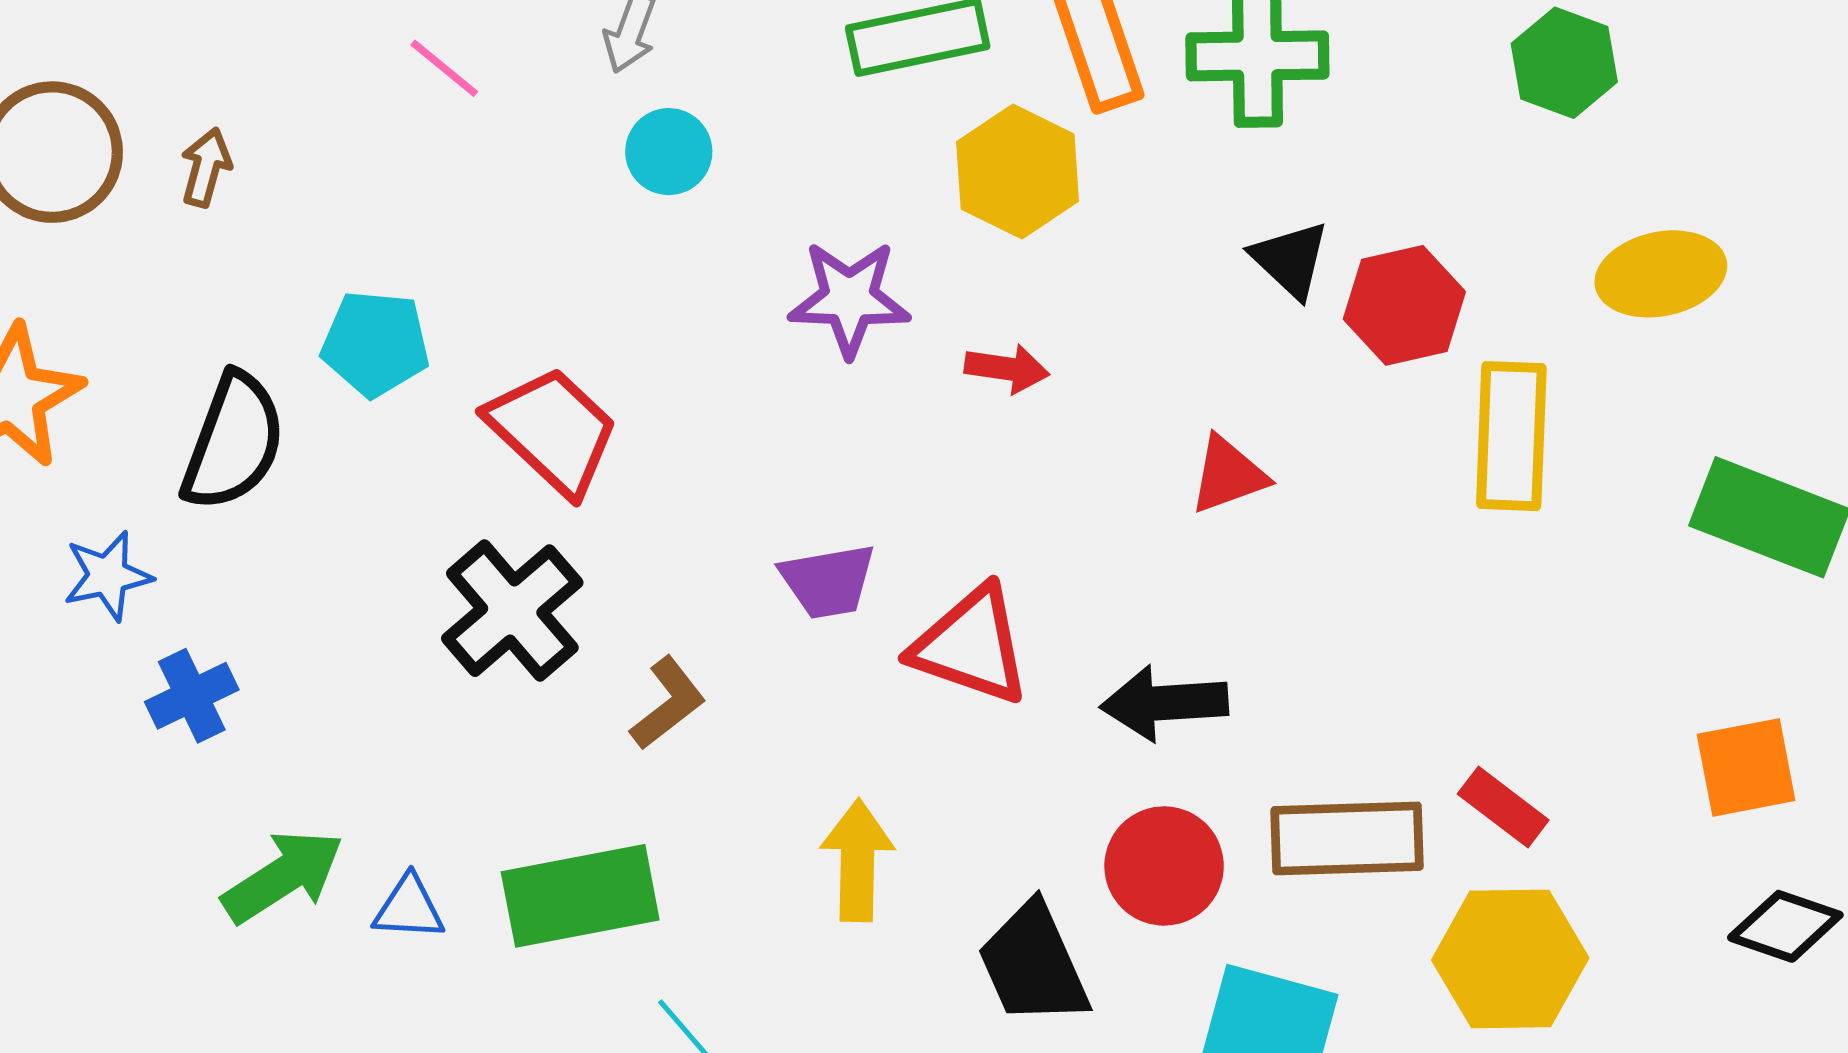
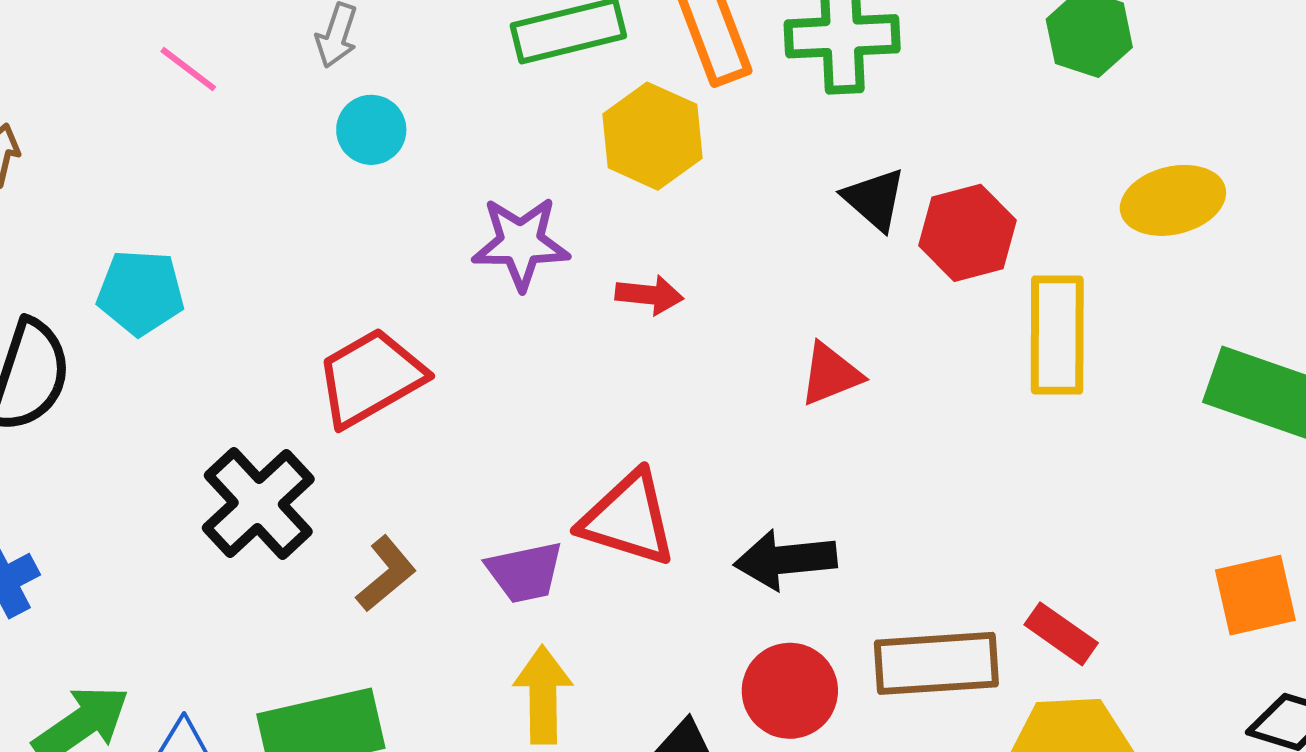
red trapezoid: (553, 431) -> (370, 378), moved, turned -71
purple trapezoid: (828, 581) -> (525, 572), moved

